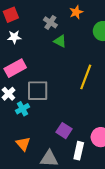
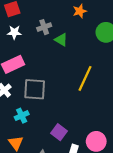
gray cross: (50, 22) -> (44, 27), moved, turned 32
cyan cross: (22, 109) -> (22, 116), moved

